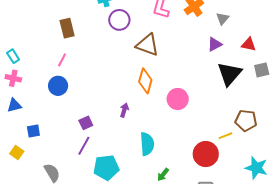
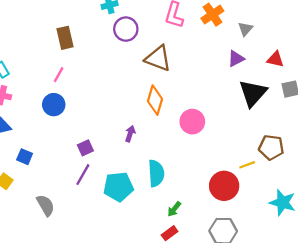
blue square: (33, 131) -> (25, 157), turned 32
cyan pentagon: (106, 168) -> (118, 187), moved

